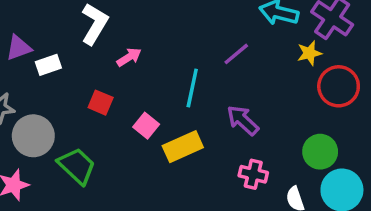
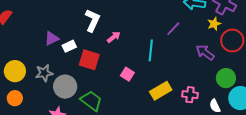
red square: (101, 103) -> (89, 60), moved, size x1.5
purple arrow: (243, 120) -> (205, 52), moved
yellow rectangle: (183, 147) -> (161, 91), moved

